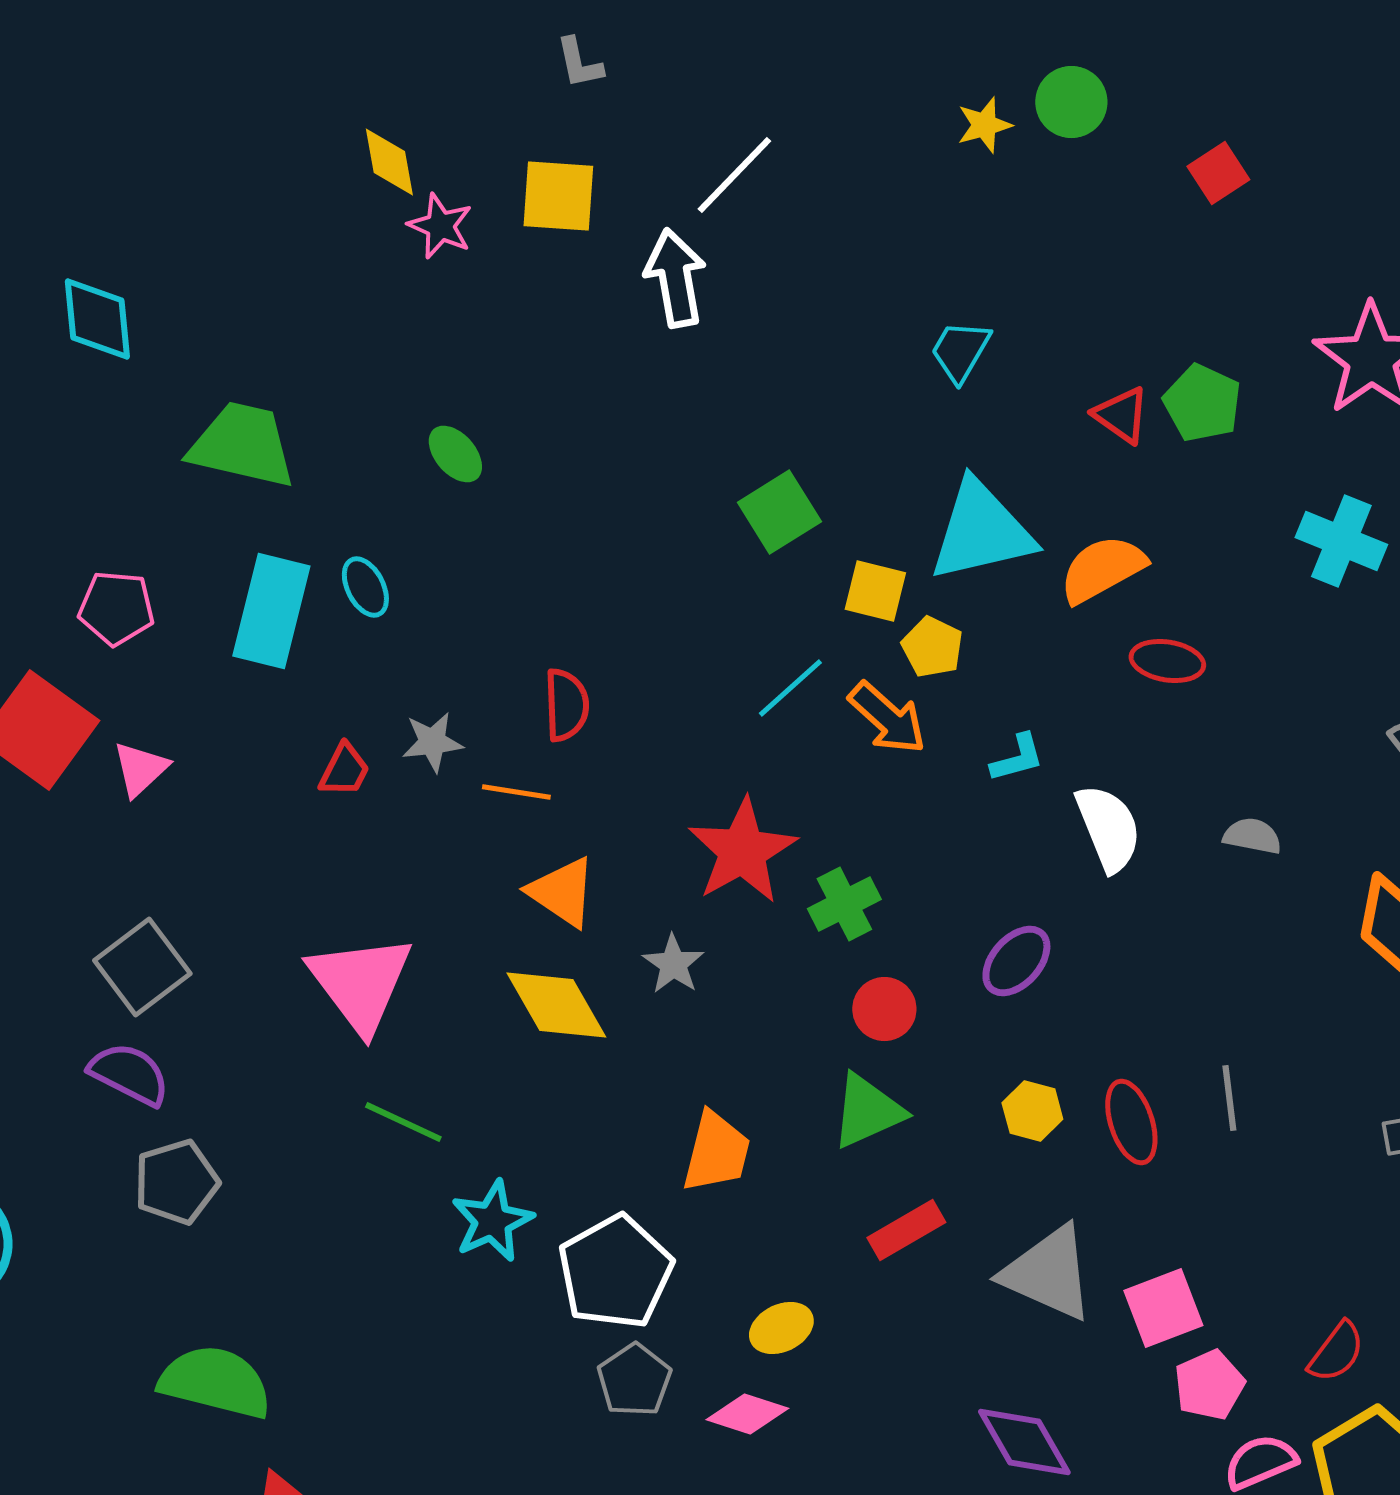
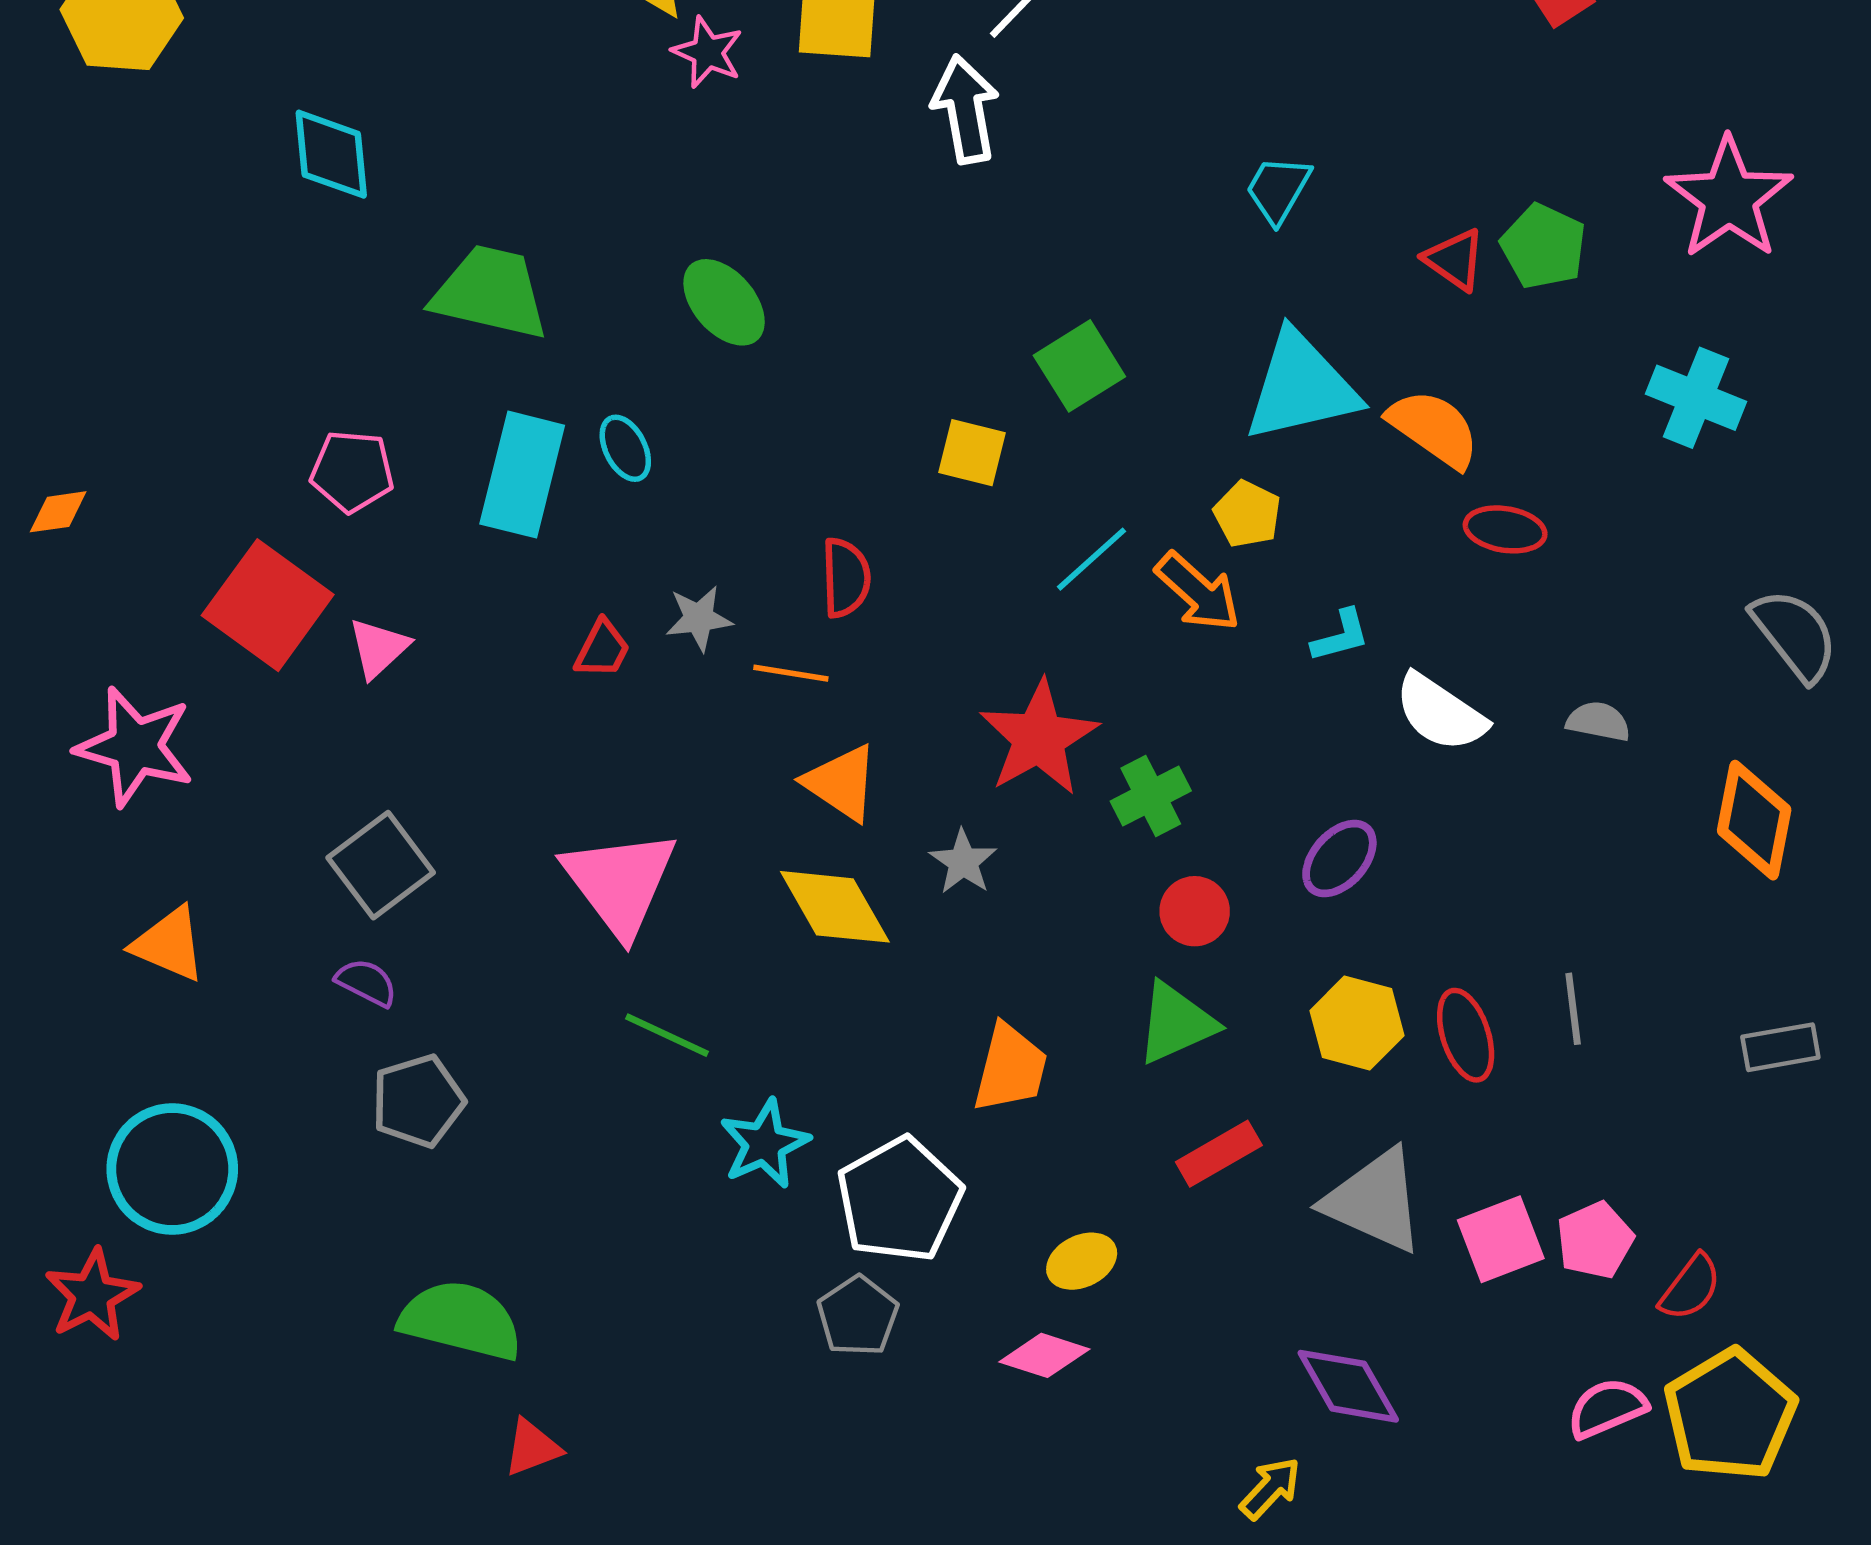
green ellipse: (455, 454) -> (724, 302), size x1.4
orange semicircle: (1102, 569) -> (1434, 428), turned 64
yellow square: (875, 591) -> (972, 453), moved
white semicircle: (1108, 828) -> (1440, 713), turned 146
purple semicircle: (129, 1074) -> (366, 982), size x0.7
yellow hexagon: (1032, 1111) -> (1357, 1023), size x1.4
gray pentagon: (634, 1380) -> (858, 1316), moved
pink pentagon: (1209, 1385) -> (1595, 1240), moved

